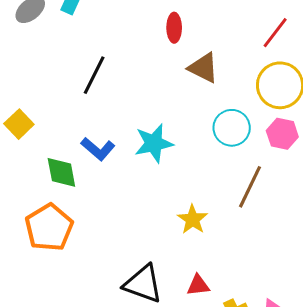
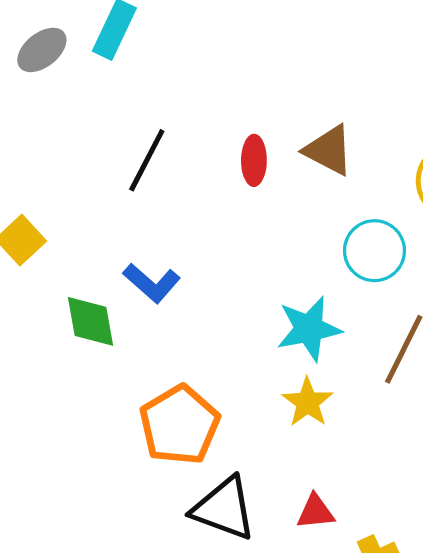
red ellipse: (174, 28) -> (254, 160), moved
cyan star: (154, 143) -> (309, 329), moved
orange pentagon: (49, 227) -> (180, 425), moved

